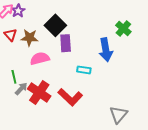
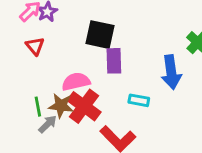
black square: (55, 25) -> (100, 35), turned -35
brown star: (30, 38) -> (61, 106), moved
red cross: (39, 93) -> (84, 106), moved

